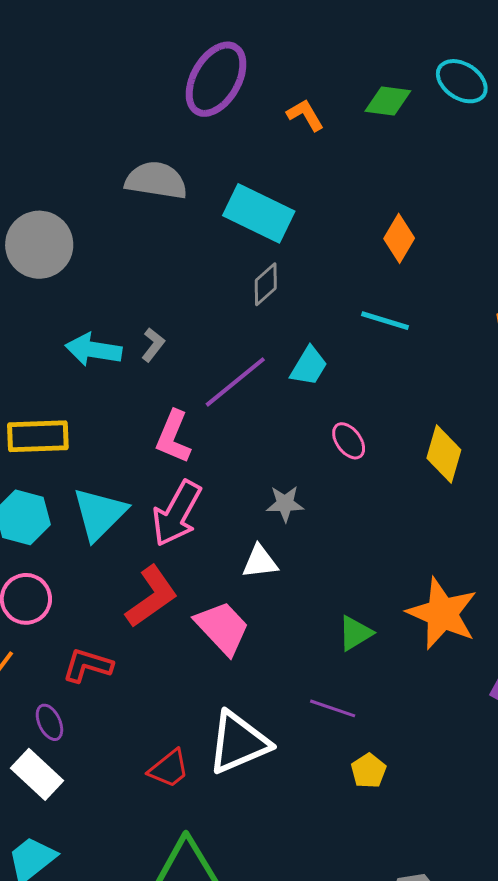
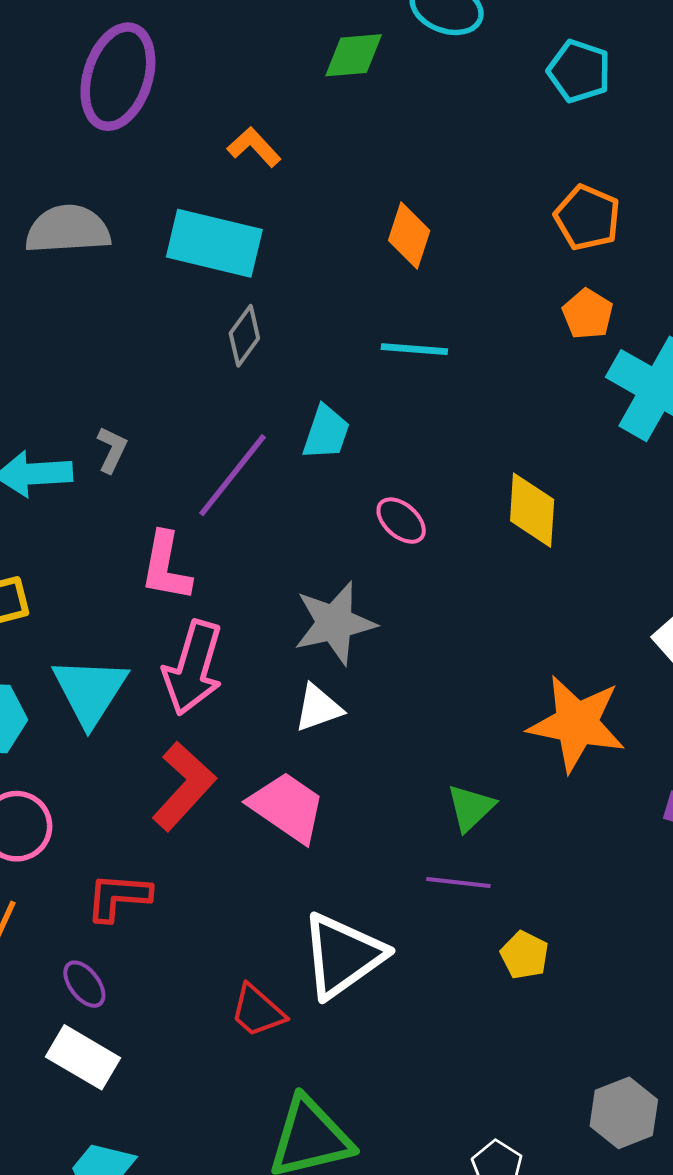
orange L-shape: (305, 115) -> (254, 147), moved
gray star: (285, 504) -> (335, 623), size x1.6
green triangle: (355, 633) -> (471, 808), moved
red trapezoid: (169, 769) -> (257, 1011), turned 93

